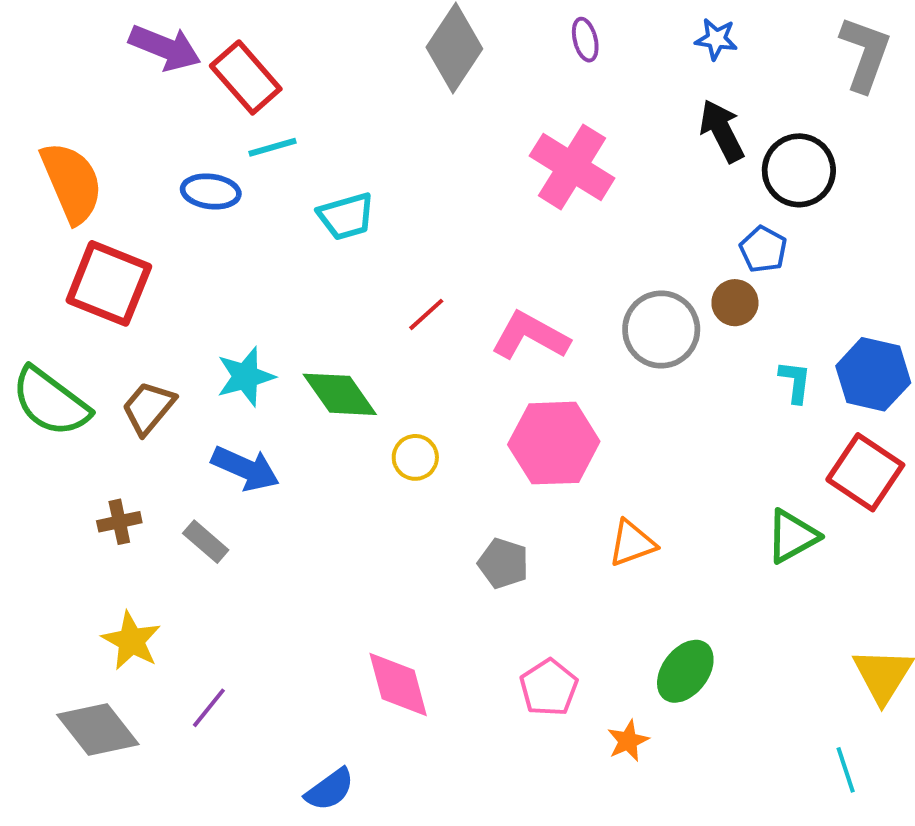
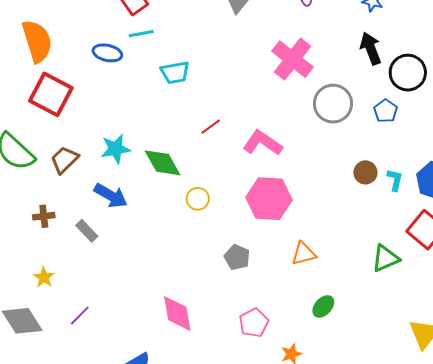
brown circle: (735, 303) -> (365, 172), moved
gray circle: (661, 330) -> (333, 104), moved
yellow star: (131, 641) -> (44, 277), size x0.7
green ellipse: (685, 671) -> (323, 306), moved, size x0.7

